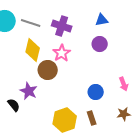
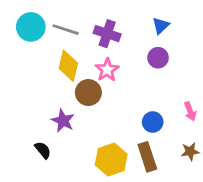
blue triangle: (102, 20) -> (161, 26), turned -32
black semicircle: (14, 105) -> (43, 150), moved
brown rectangle: (92, 118) -> (147, 157), size x1.5

